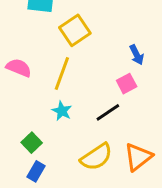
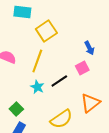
black line: (108, 112) -> (59, 81), moved
orange triangle: (138, 157) -> (90, 103), moved

